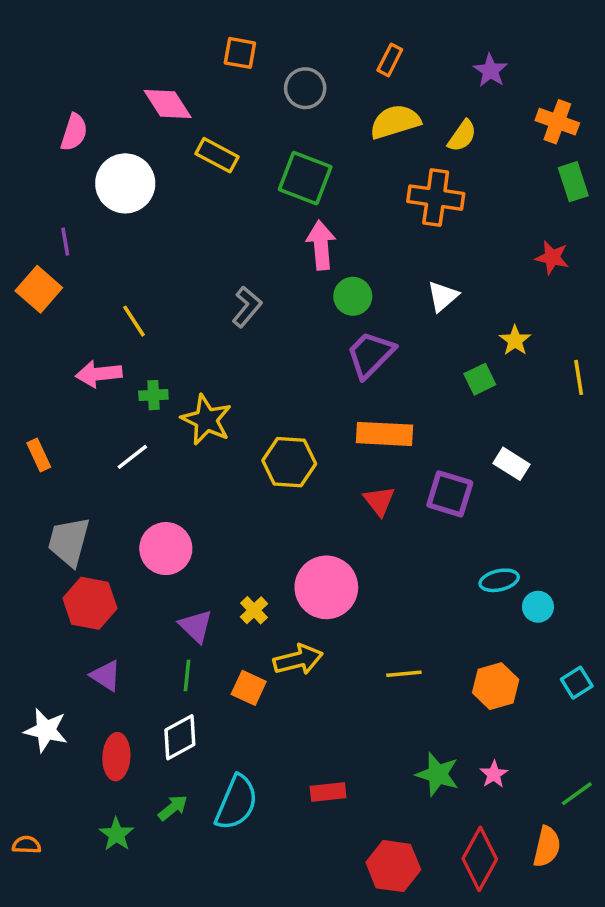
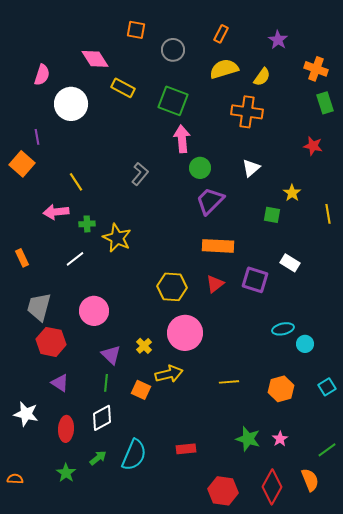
green square: (480, 379) -> (272, 215), turned 36
yellow hexagon: (289, 462) -> (172, 287), moved
red triangle: (379, 501) -> (215, 284), turned 30
orange semicircle: (547, 847) -> (310, 480), turned -35

